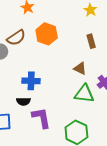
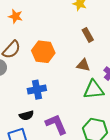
orange hexagon: (47, 34) -> (43, 52), moved
black semicircle: (24, 101) -> (26, 115), moved

